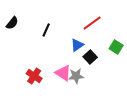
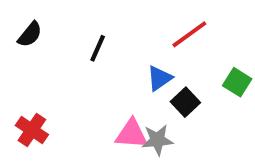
pink triangle: (63, 73) -> (132, 134), turned -30
red cross: (34, 76) -> (32, 130), moved

